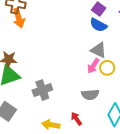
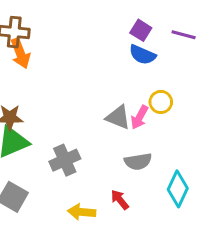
gray triangle: (99, 50) -> (118, 117), moved
yellow circle: (107, 68) -> (161, 102), moved

